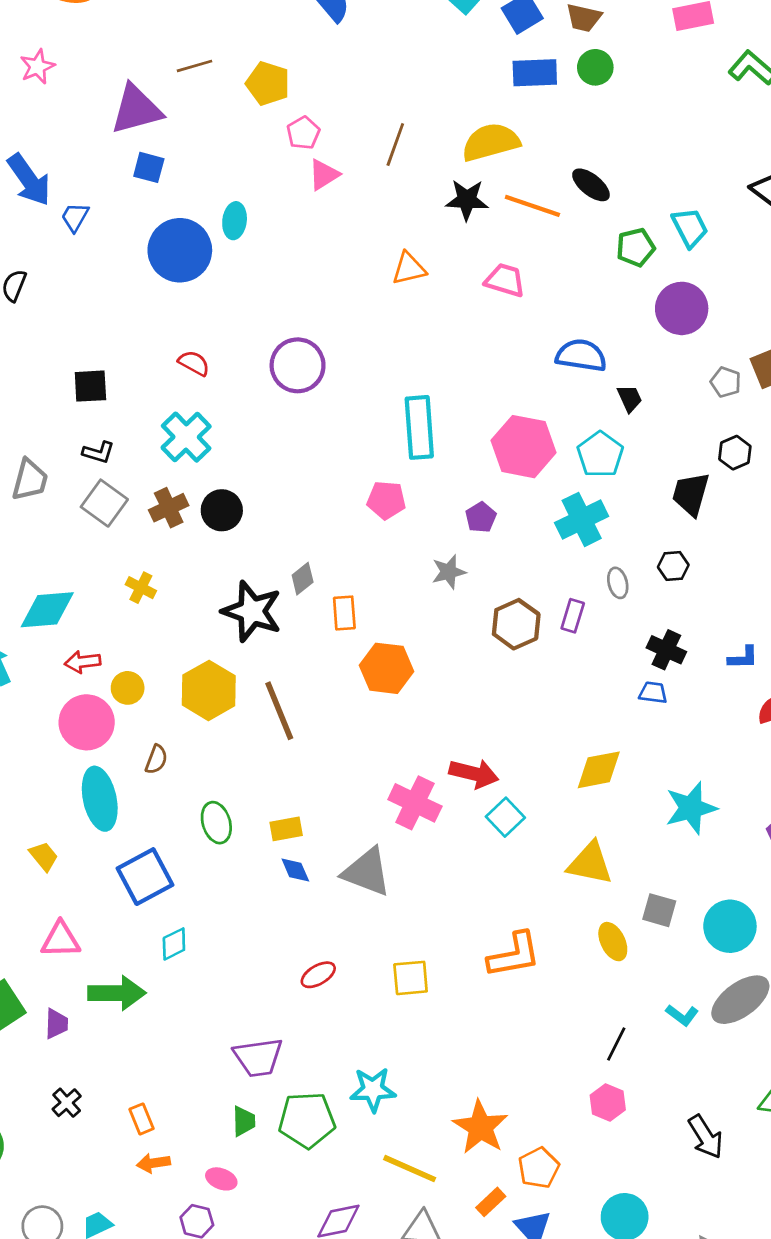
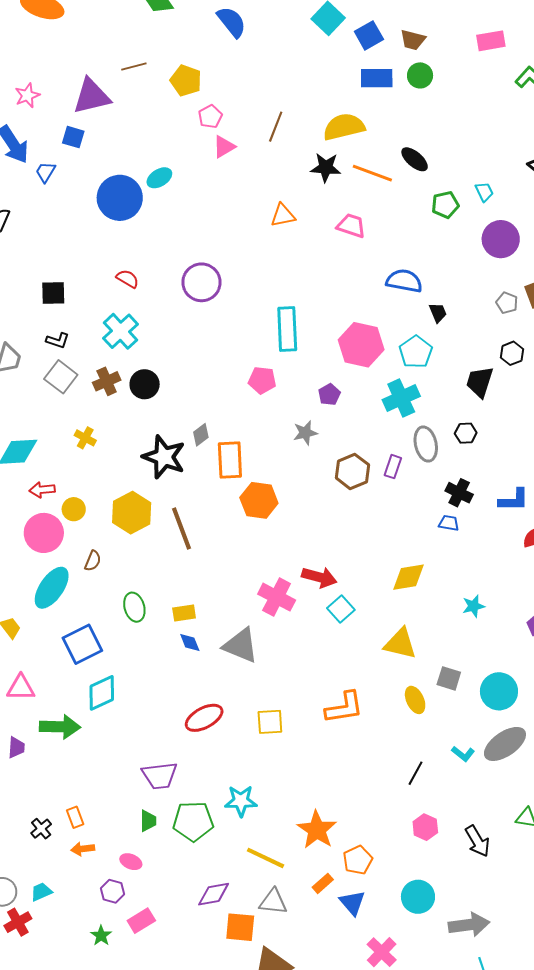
pink star: (37, 67) -> (27, 95), moved
blue square: (149, 167) -> (73, 137), moved
cyan ellipse: (235, 221) -> (159, 178), turned 50
cyan trapezoid: (690, 228) -> (484, 192), size x0.7
purple circle: (682, 308) -> (501, 239), moved
gray ellipse: (618, 583) -> (426, 444), size x1.6
orange rectangle: (344, 613) -> (230, 460), size x1.5
blue L-shape: (743, 658) -> (514, 500), size x1.4
cyan ellipse: (100, 799) -> (52, 588), turned 45
cyan star: (691, 808) -> (473, 606), size x0.6
cyan diamond: (174, 944) -> (102, 693), size x1.5
red ellipse: (318, 975) -> (204, 718), size x1.5
black cross: (67, 1103) -> (41, 829), moved
pink hexagon: (608, 1103) -> (425, 827), moved

